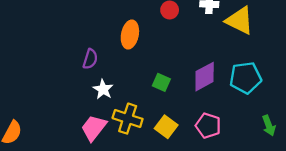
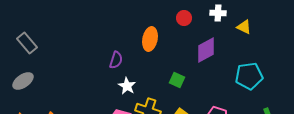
yellow triangle: (240, 21) -> (244, 27), size x0.6
purple diamond: (205, 77) -> (206, 50), moved

